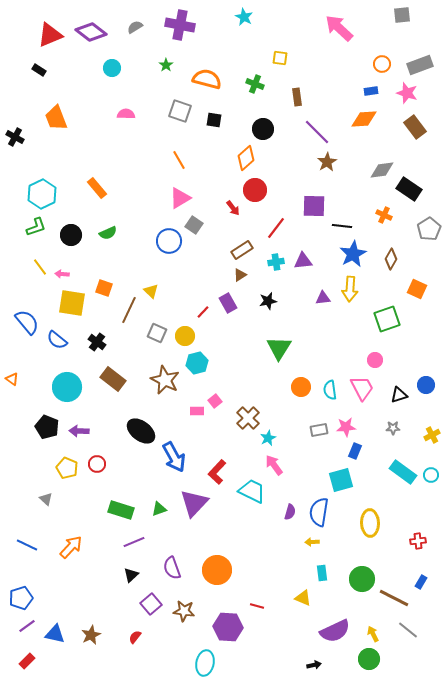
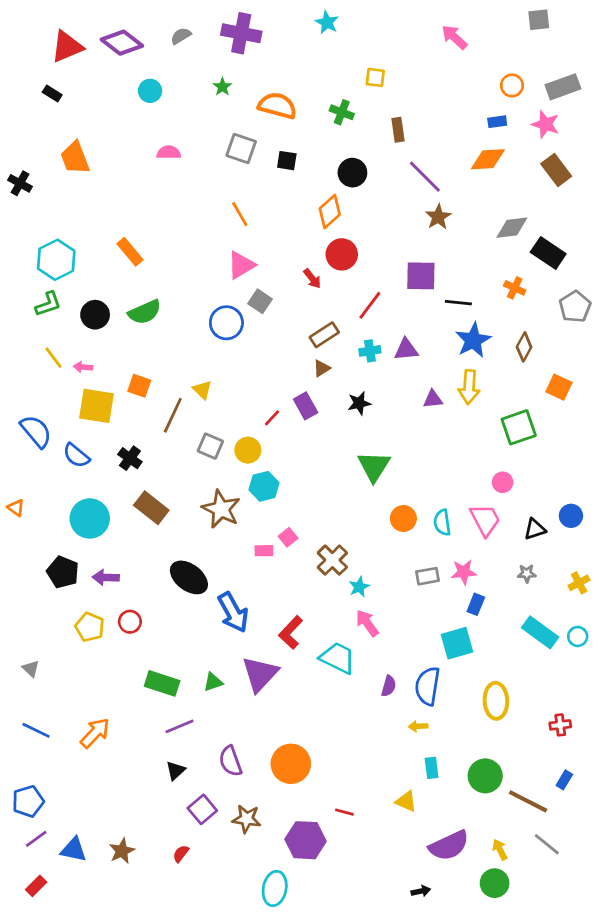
pink arrow: (339, 28) -> (454, 37), size x0.7
green semicircle: (108, 233) -> (145, 312), size x1.4
gray triangle: (46, 499) -> (31, 669), moved

